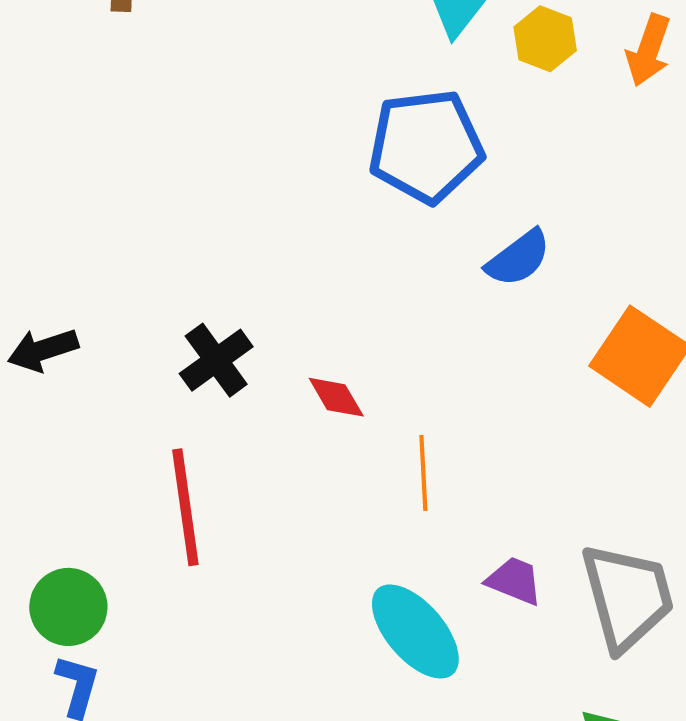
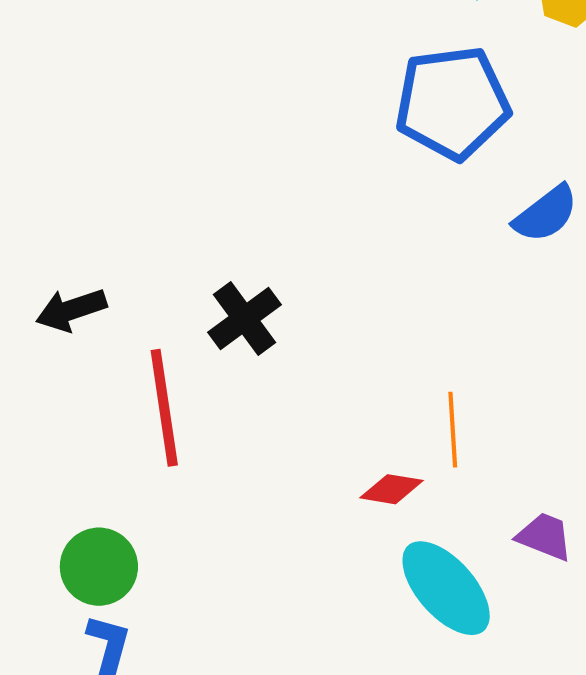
red diamond: (336, 397) -> (391, 489), moved, turned -50
red line: (185, 507) -> (164, 408), moved

